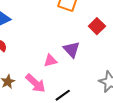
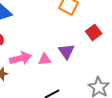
pink arrow: (35, 83) -> (21, 58), moved, turned -65

